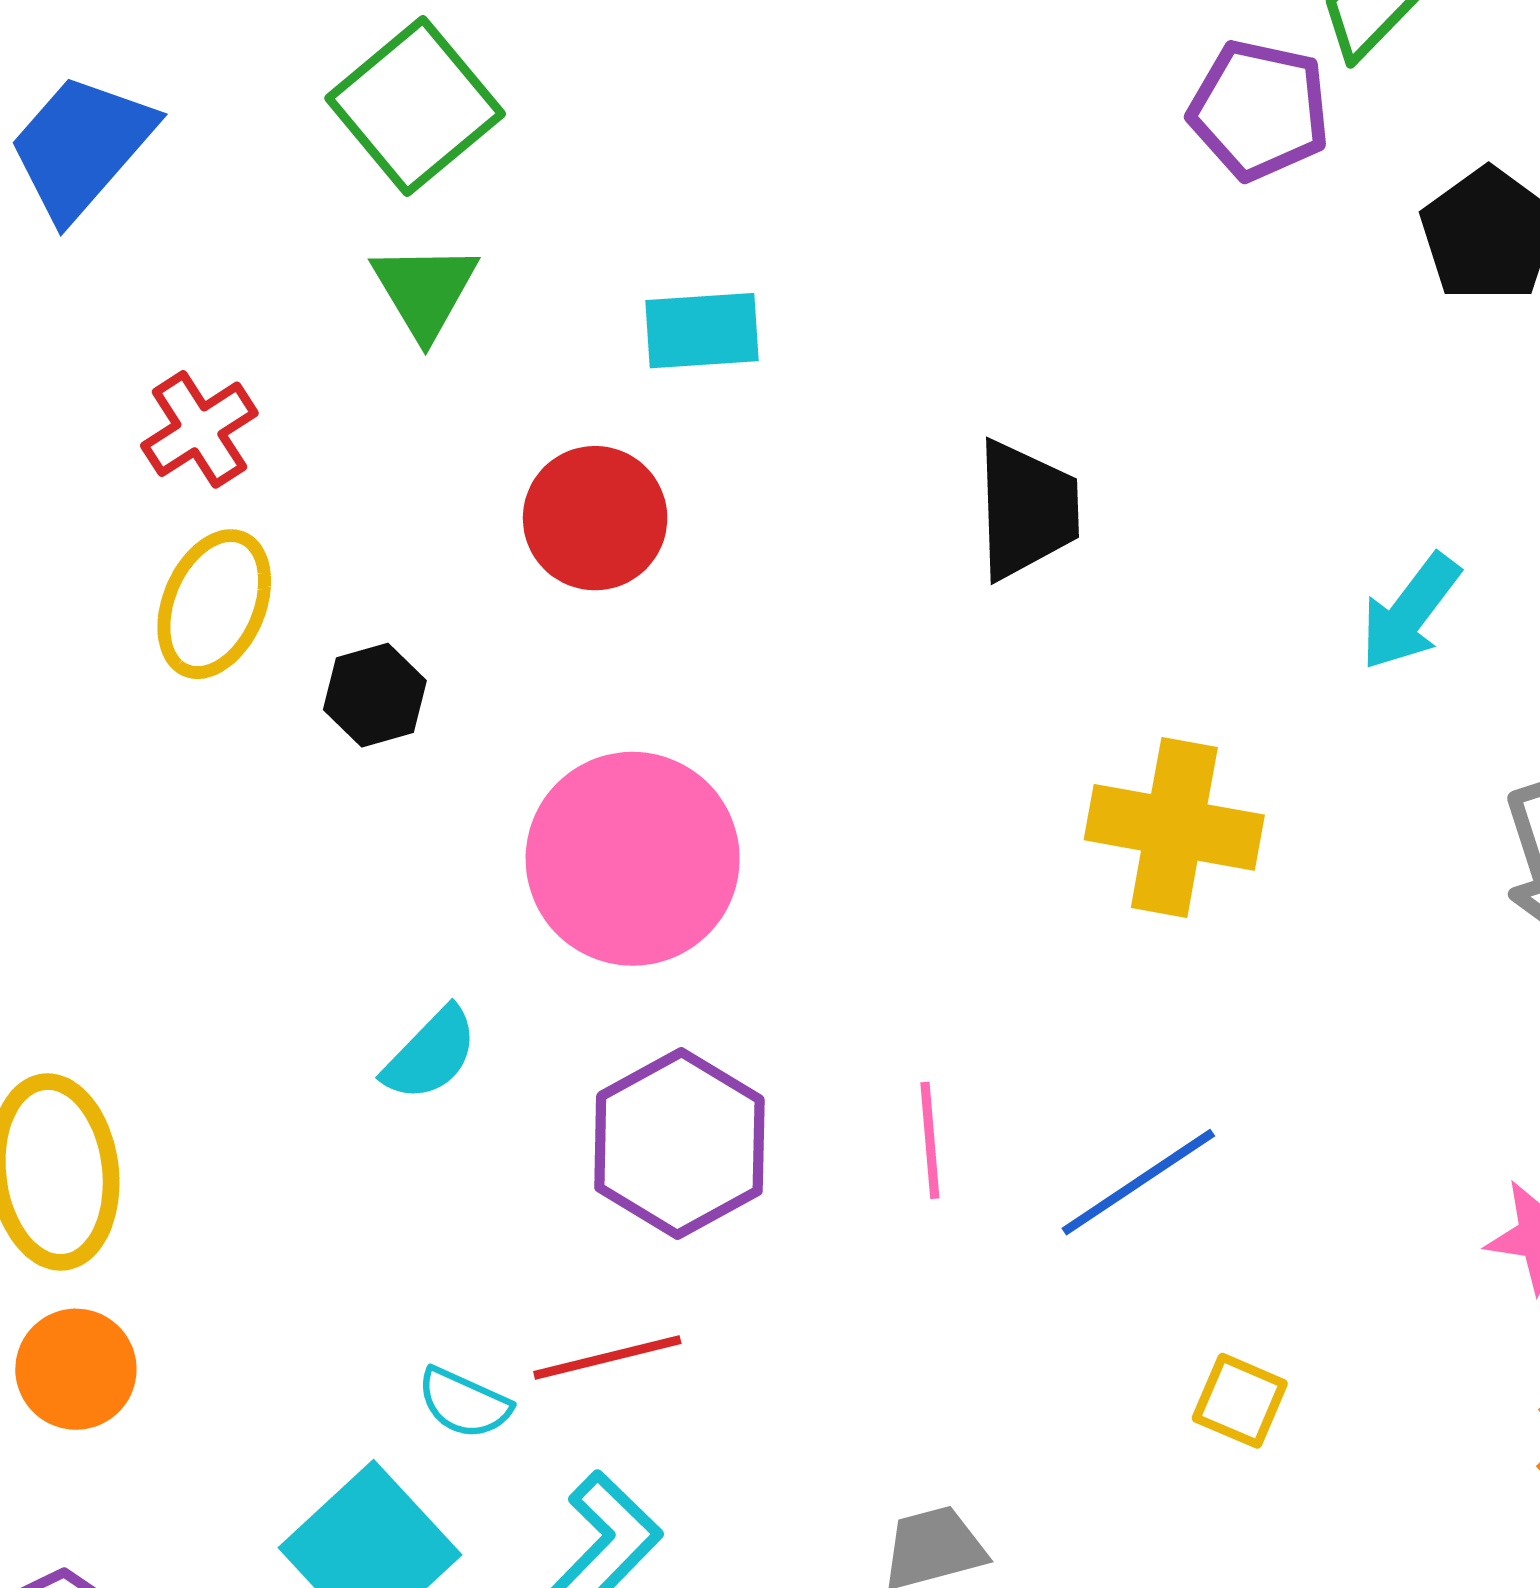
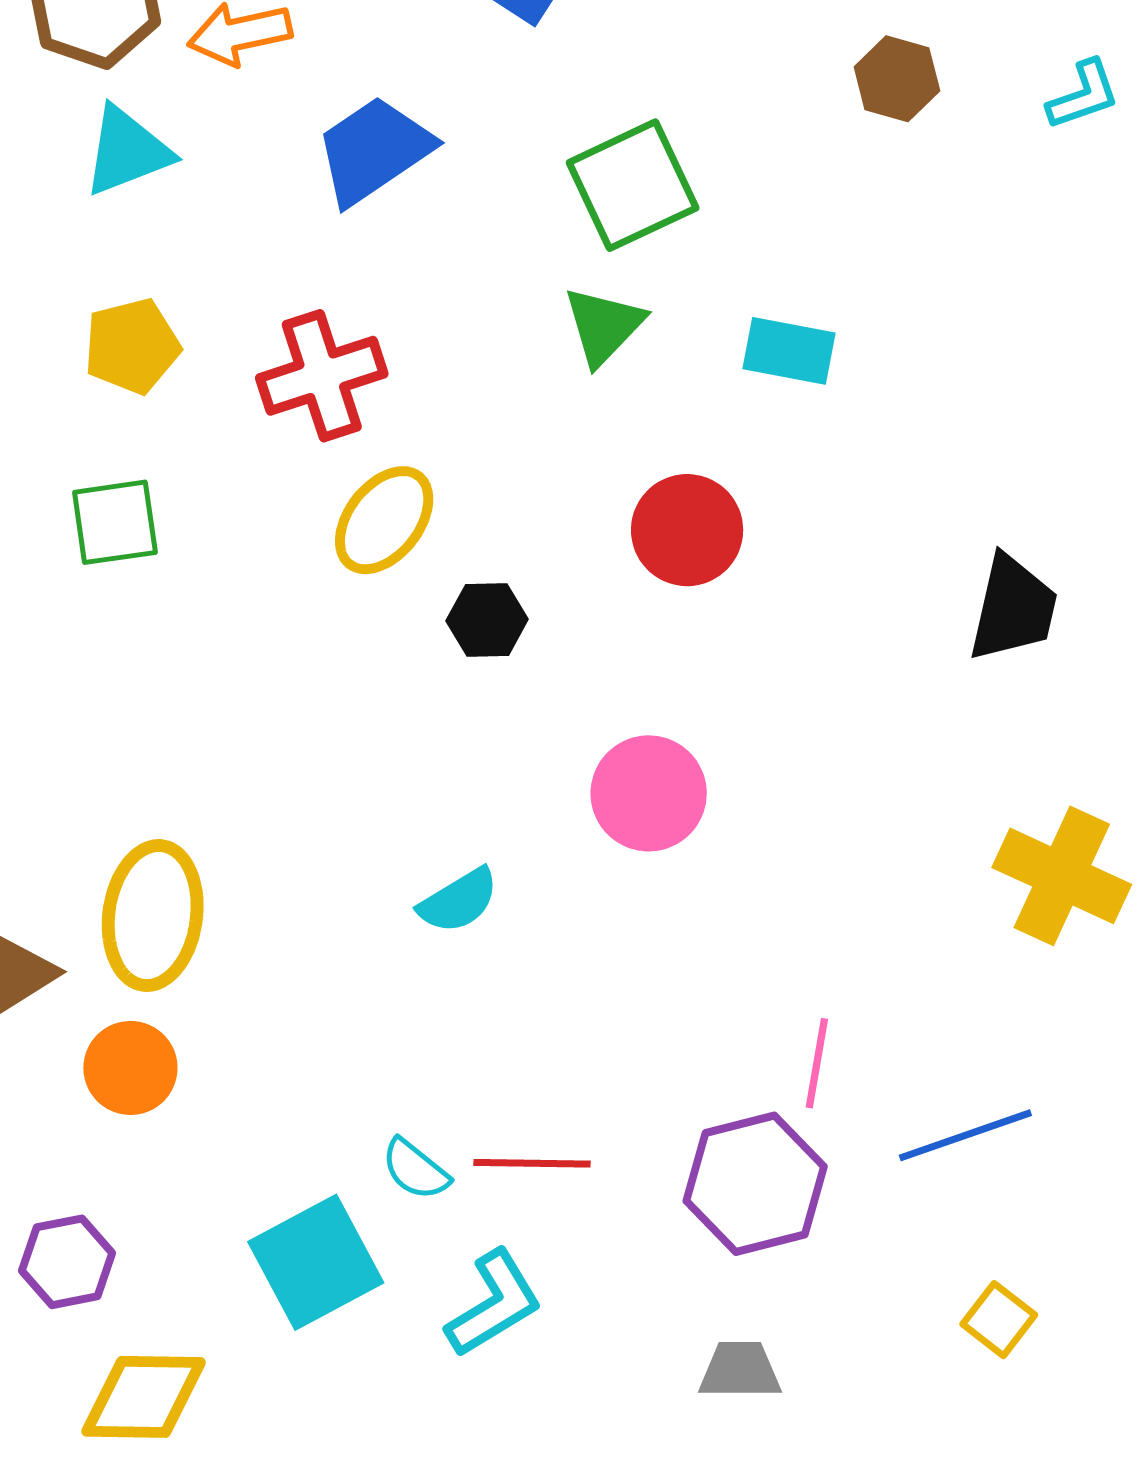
cyan rectangle: (702, 331) -> (789, 351), moved
red cross: (199, 429) -> (322, 376), moved, size x1.4
pink circle: (633, 859) -> (649, 793), size x0.7
purple hexagon: (679, 1144) -> (755, 1184), moved

